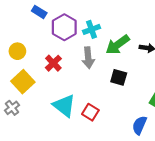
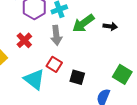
black square: (119, 77) -> (77, 77), moved
red square: (90, 112) -> (54, 64), moved

